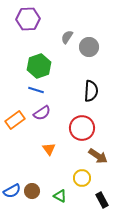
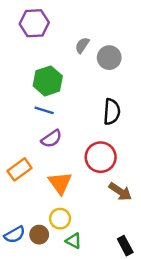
orange rectangle: (15, 120) -> (19, 169), moved
orange triangle: (49, 149) -> (60, 183), size x1.5
yellow circle: (82, 178) -> (60, 219), moved

